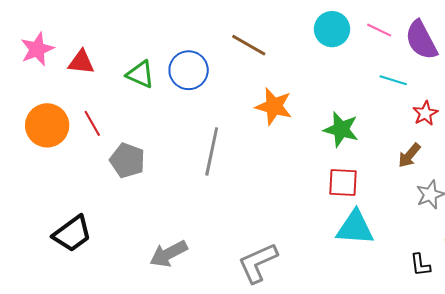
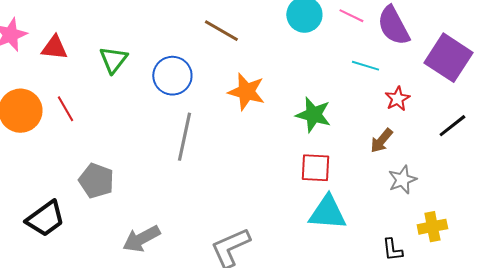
blue circle: (189, 70) -> (172, 76), moved
green triangle: (140, 74) -> (113, 60), turned 44
gray pentagon: (127, 160) -> (96, 181), moved

